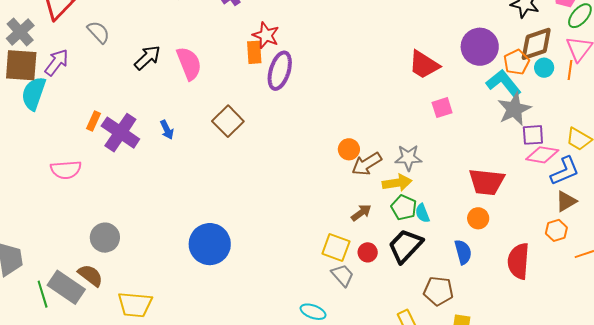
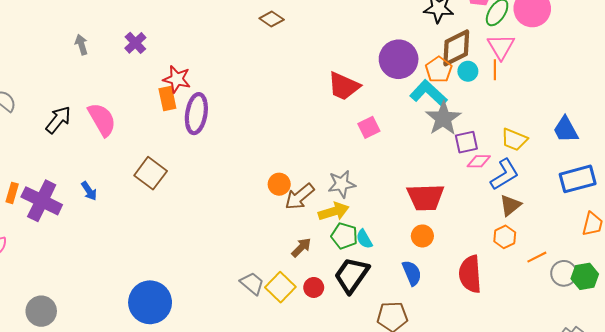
pink diamond: (542, 155) -> (479, 161), size x0.7
yellow square: (336, 248) -> (280, 287), turned 32
gray trapezoid: (342, 275) -> (252, 283), moved

